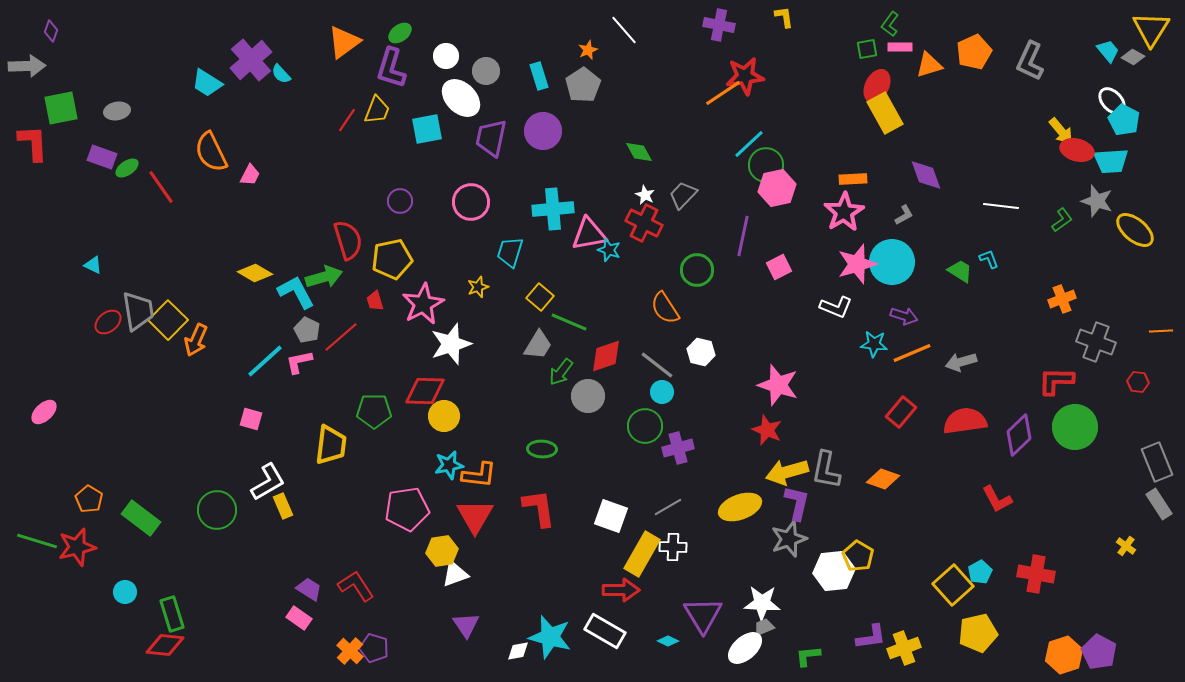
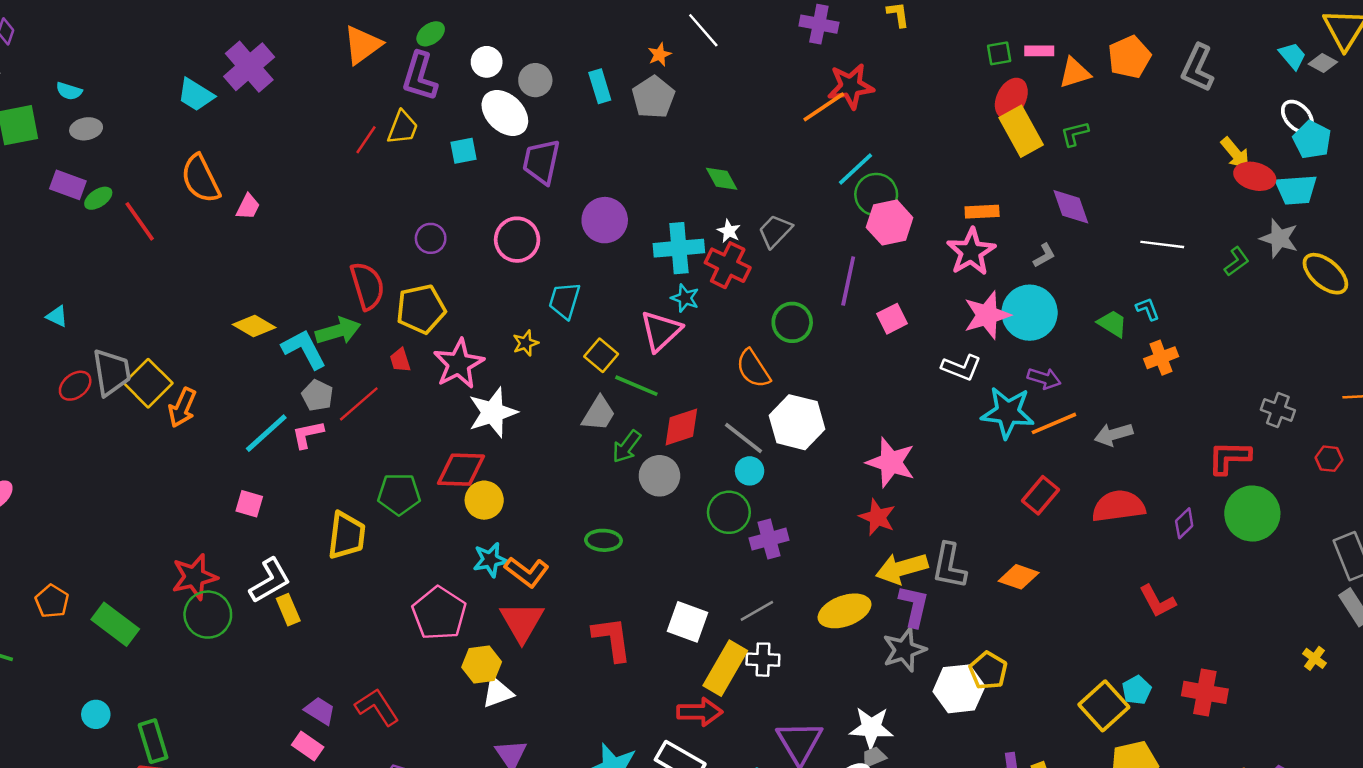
green L-shape: (890, 24) -> (1075, 134), moved, turned 40
cyan semicircle: (281, 74) -> (69, 91), moved, turned -30
cyan square: (427, 129) -> (463, 151), size x0.7
purple circle: (543, 131) -> (605, 220), moved
cyan cross: (553, 209) -> (679, 248), moved
pink triangle: (589, 234) -> (661, 331), moved, turned -33
orange cross: (1062, 299) -> (1161, 358), moved
gray cross: (1096, 342) -> (1278, 410), size x0.7
cyan star: (874, 344) -> (1008, 412), size x1.6
white hexagon: (701, 352) -> (797, 422), size x1.6
purple diamond: (1019, 435) -> (1184, 523), size x0.6
orange L-shape: (479, 475) -> (527, 572), turned 30
red L-shape: (539, 508) -> (612, 639), moved
pink pentagon: (407, 509) -> (439, 613), turned -30
red star: (77, 547) -> (194, 577), moved

